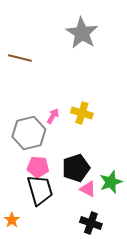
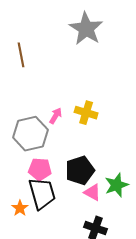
brown line: (20, 58) -> (21, 55), turned 65
orange star: (12, 220) -> (20, 208), moved

